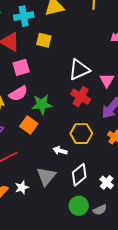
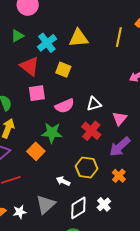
cyan cross: (24, 16) -> (47, 43), turned -36
white triangle: (79, 70) -> (94, 104), size x0.7
pink semicircle: (18, 93) -> (65, 106), moved
white cross: (107, 182) -> (104, 204), moved

